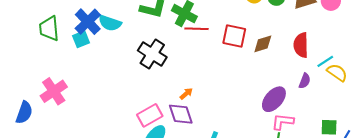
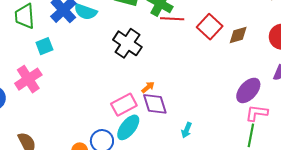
red square: (234, 36) -> (210, 27), turned 30
cyan square: (81, 39) -> (44, 46), moved
orange arrow: (186, 94) -> (148, 87), moved

